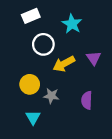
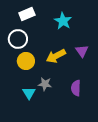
white circle: (43, 44) -> (18, 39), moved
yellow circle: (30, 84) -> (26, 61), moved
cyan triangle: (33, 117) -> (29, 93), moved

